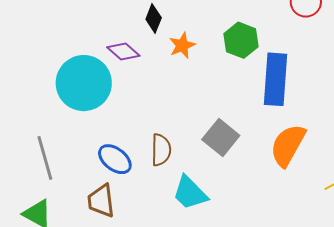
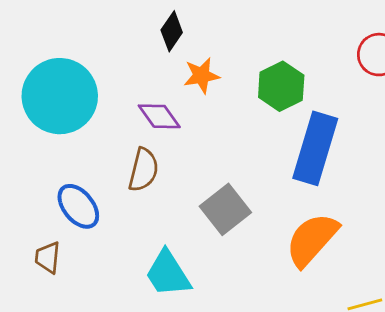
purple diamond: (123, 52) -> (159, 116), moved
brown semicircle: (161, 150) -> (143, 170), moved
brown trapezoid: (101, 201) -> (48, 257), size x0.7

